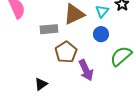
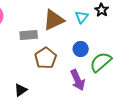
blue circle: (101, 34) -> (81, 49), moved
purple arrow: (86, 70) -> (78, 80), moved

